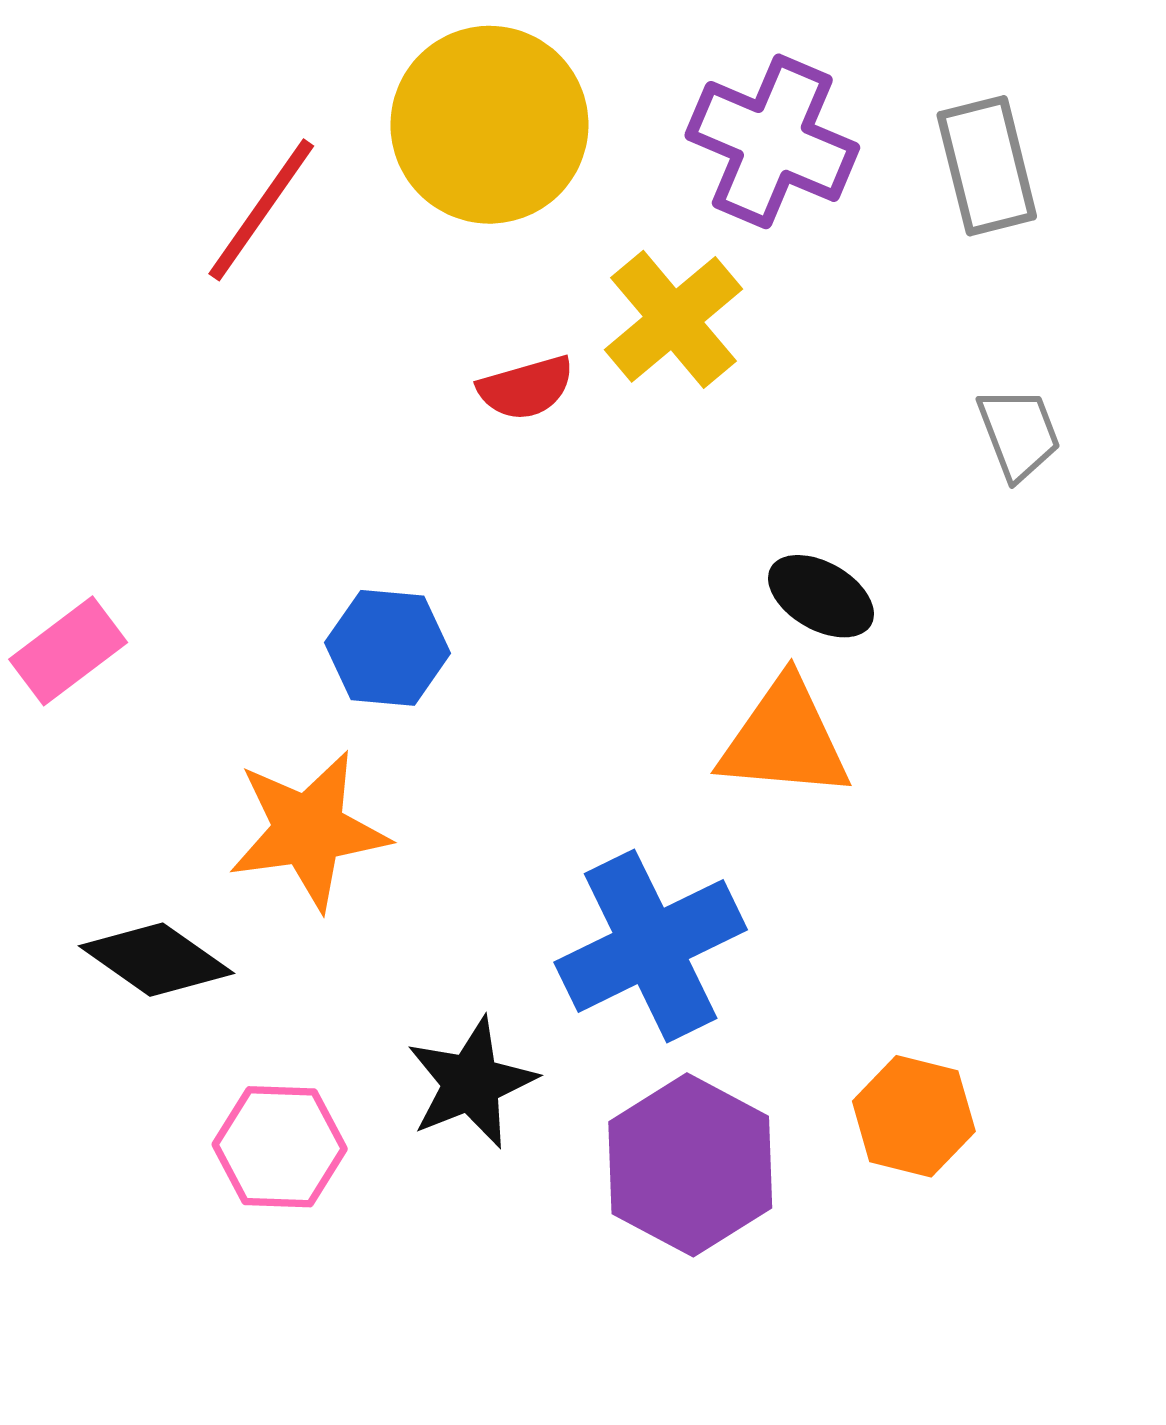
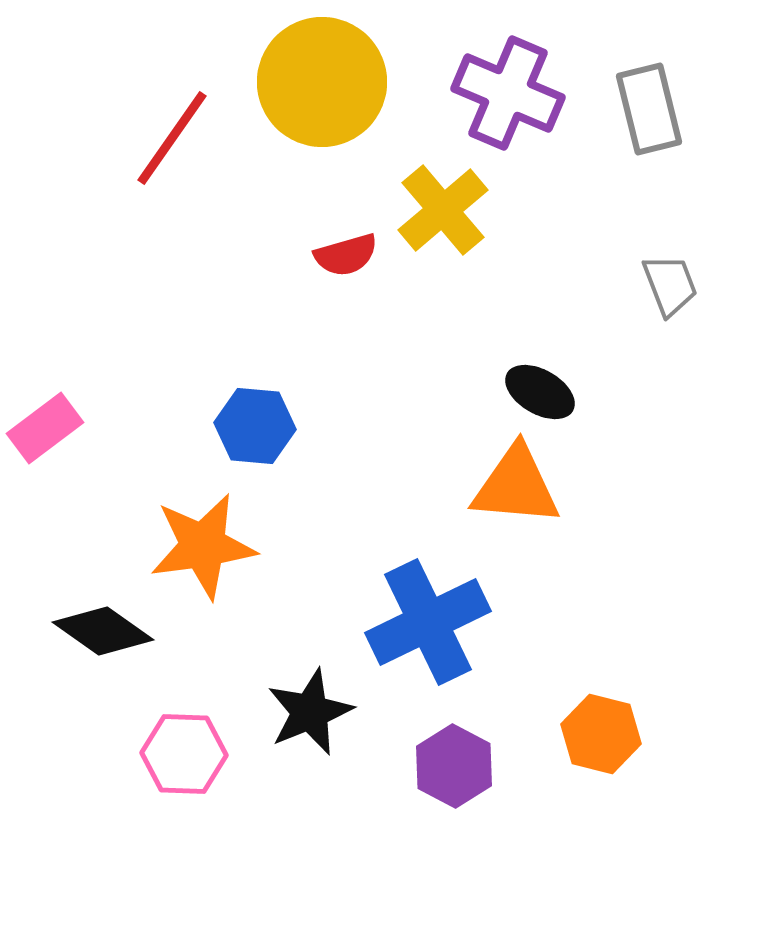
purple hexagon: (690, 1165) -> (454, 766), size x0.7

